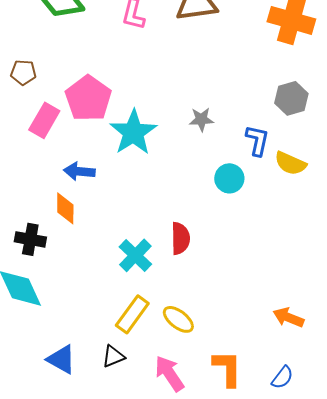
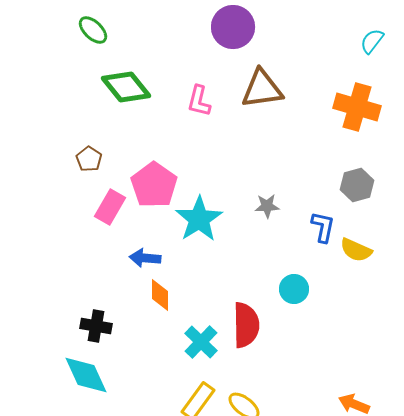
brown pentagon: (23, 72) -> (89, 159), turned 30
cyan circle: (229, 178) -> (294, 289), moved
orange diamond: (65, 208) -> (160, 295), moved
red semicircle: (180, 238) -> (246, 325), size x1.4

